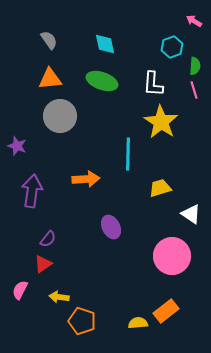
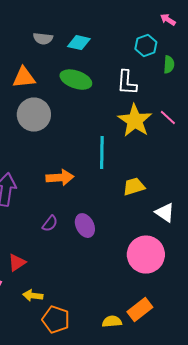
gray semicircle: (49, 40) -> (43, 39), moved, turned 132
cyan diamond: (105, 44) -> (79, 43), turned -65
pink line: (194, 90) -> (168, 118), moved, turned -30
purple semicircle: (48, 239) -> (50, 224), moved

